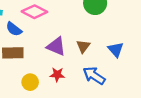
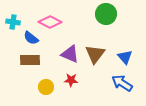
brown triangle: (83, 46) -> (95, 54), size x1.5
blue arrow: (94, 76) -> (122, 83), moved

